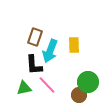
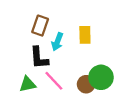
cyan arrow: (50, 51) -> (57, 42), size x0.7
brown circle: (79, 95) -> (86, 84), moved

